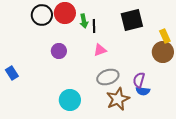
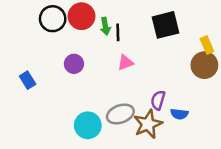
blue rectangle: (12, 73) -> (28, 80), moved
gray ellipse: (108, 77) -> (120, 114), moved
purple semicircle: (139, 80) -> (158, 100), moved

